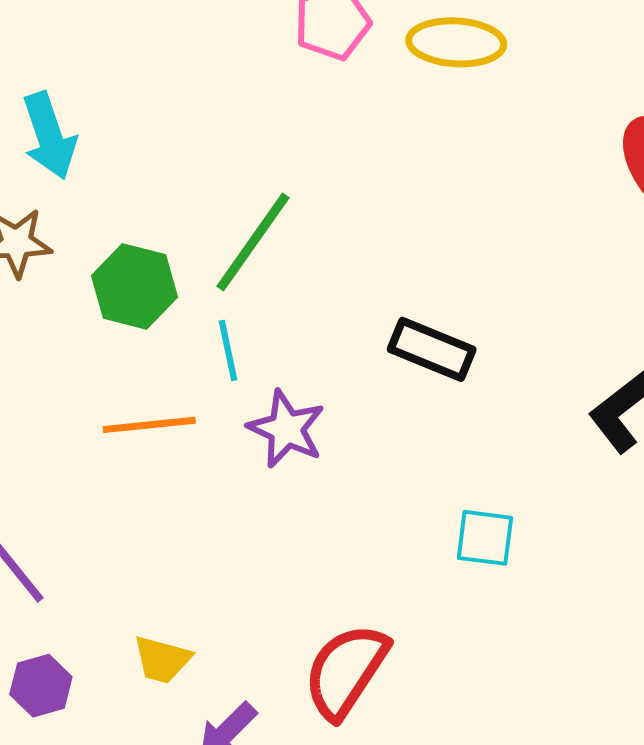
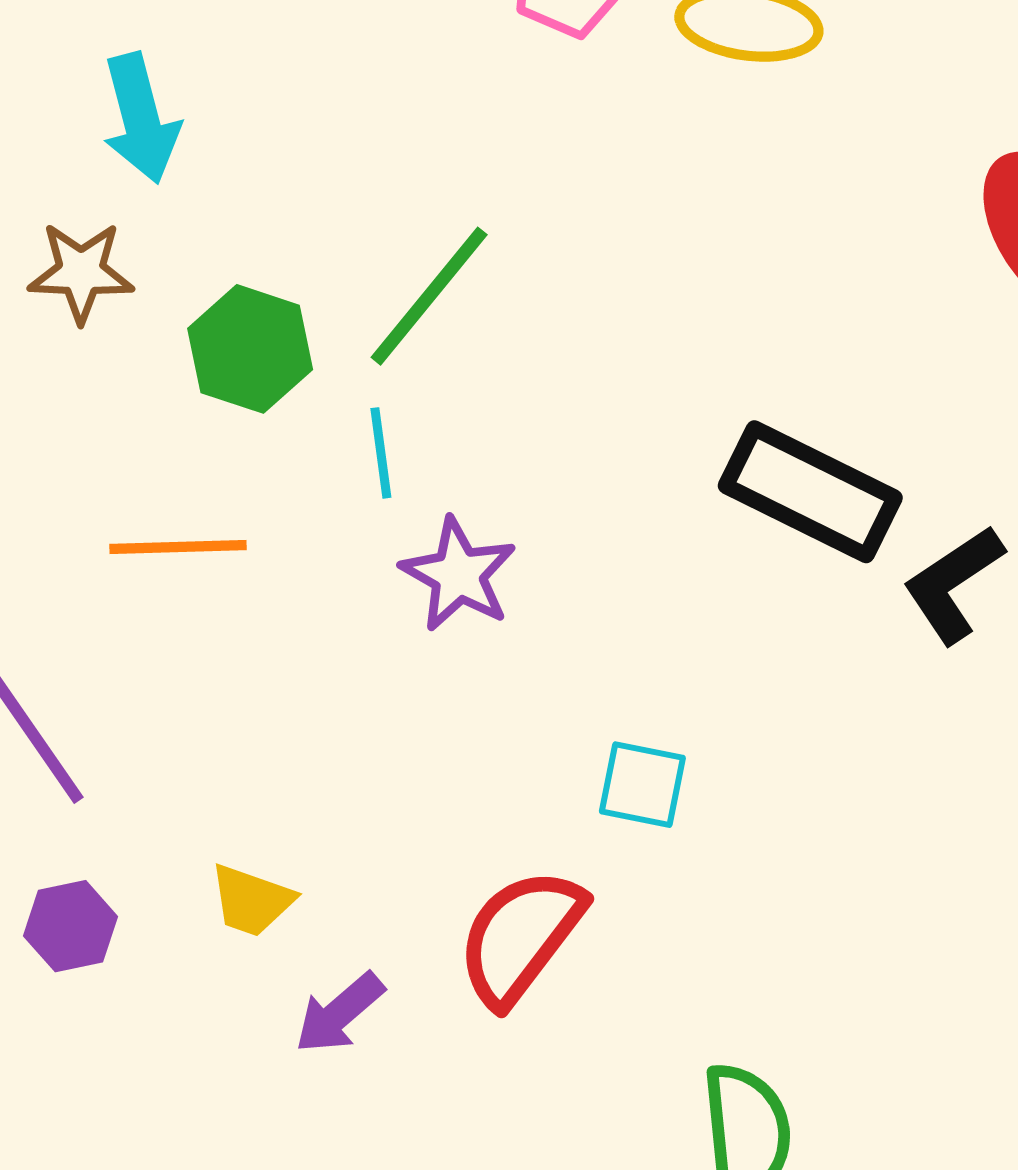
black rectangle: (432, 349) -> (810, 492), moved, size x1.4
orange line: (149, 425) -> (178, 547), moved
cyan square: (485, 538) -> (642, 785), moved

